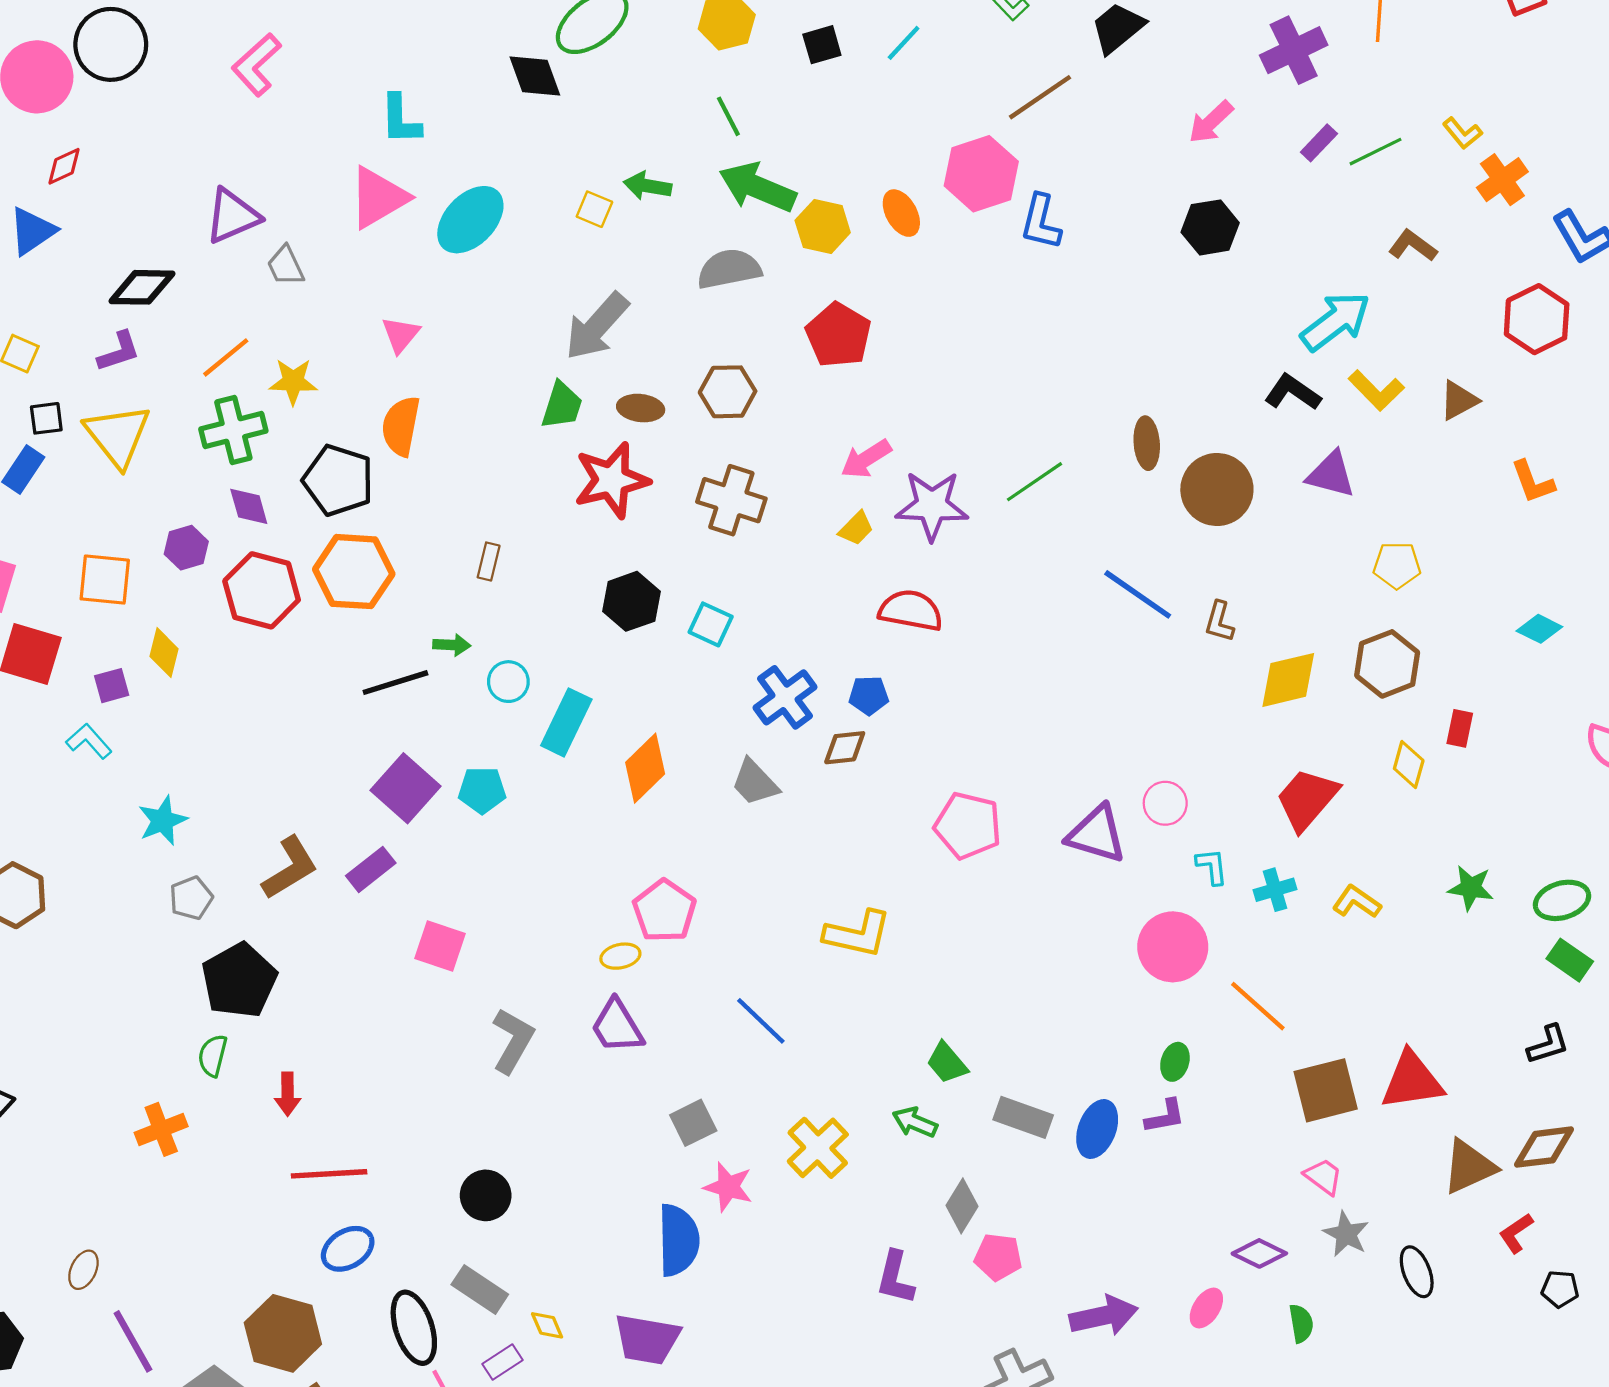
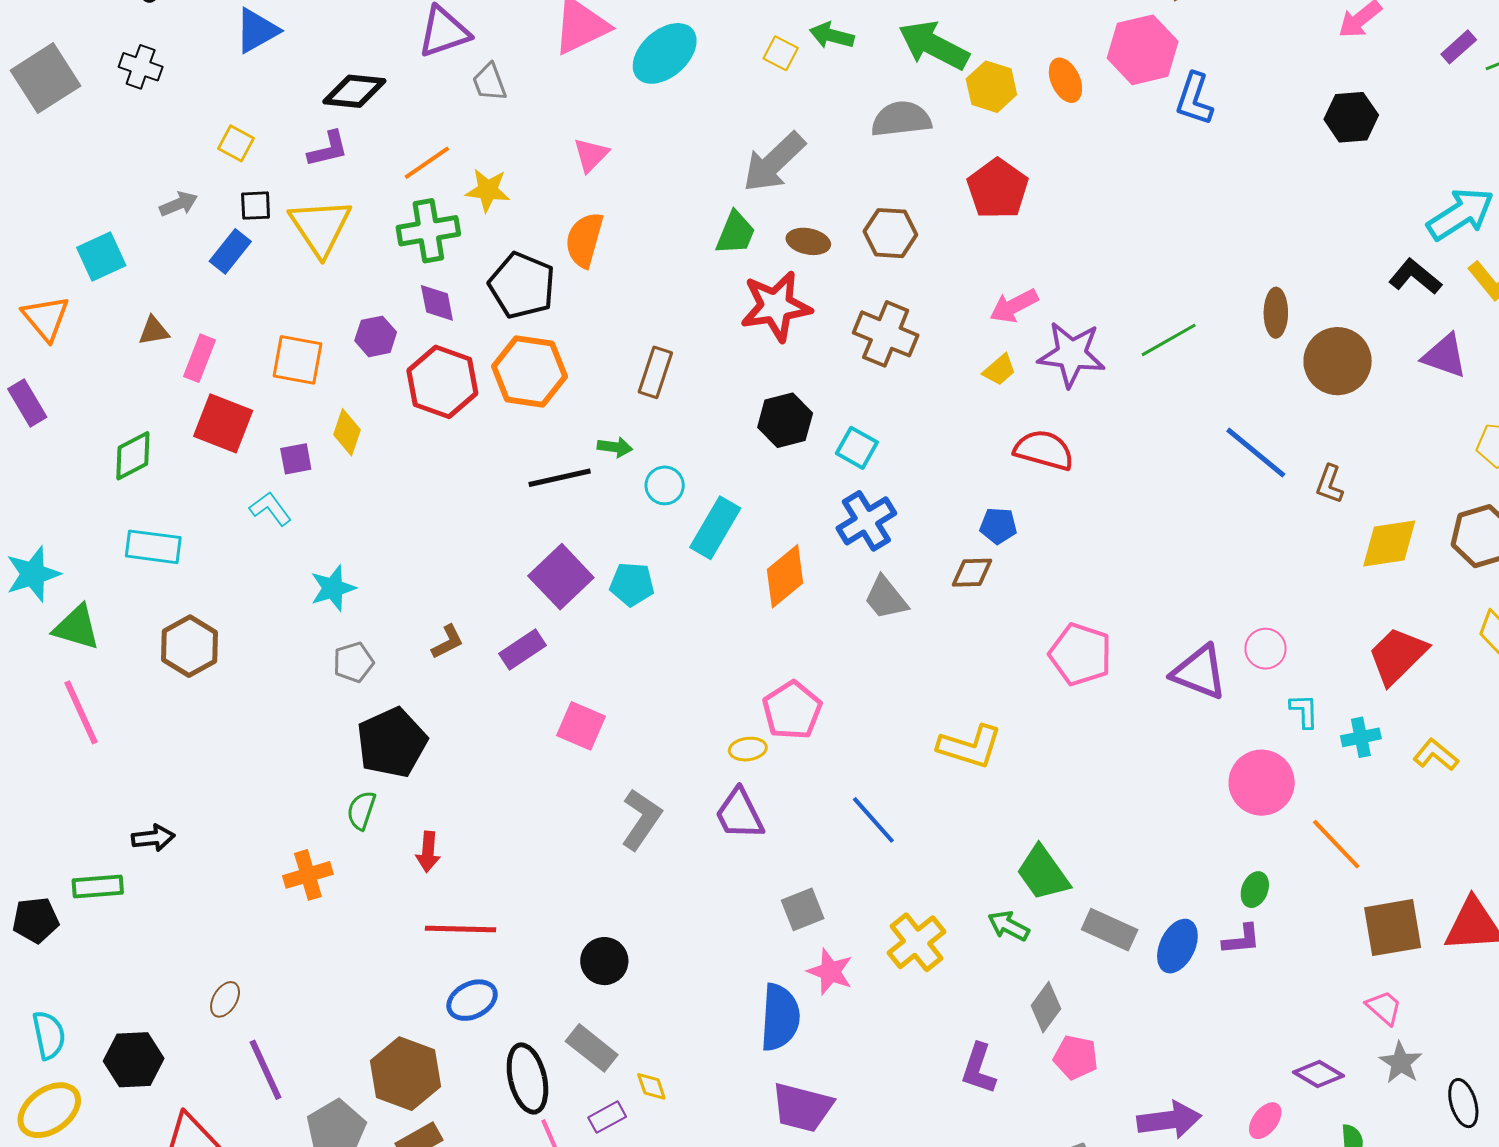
brown rectangle: (489, 561) -> (655, 372), size x1.4
blue cross: (785, 697) -> (866, 521), moved
brown L-shape: (290, 868) -> (448, 642), size x0.6
green trapezoid: (947, 1063) -> (1043, 873), size x1.4
purple trapezoid: (647, 1339) -> (802, 1107), moved

